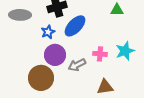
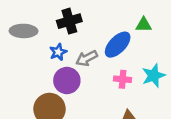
blue ellipse: (75, 26) -> (118, 45), moved
gray arrow: (77, 65) -> (87, 58), moved

